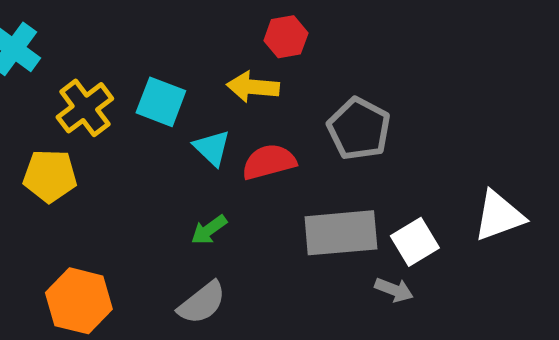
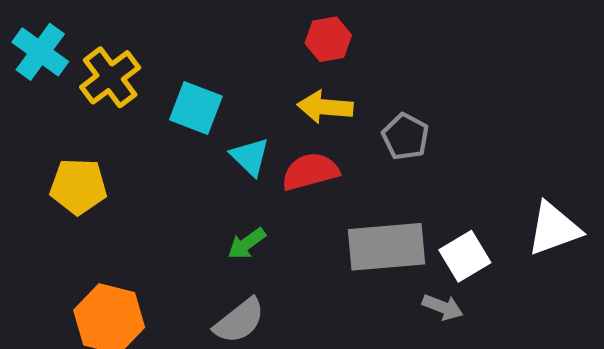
yellow arrow: (253, 87) -> (325, 107), moved
yellow cross: (85, 108) -> (110, 77), moved
gray pentagon: (359, 129) -> (406, 137), size x0.7

